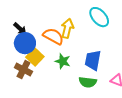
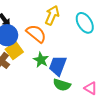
yellow arrow: (67, 28) -> (52, 15), moved
blue trapezoid: (93, 60) -> (58, 66), moved

